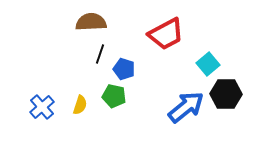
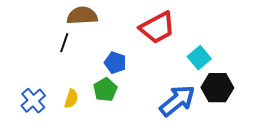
black line: (100, 54) -> (64, 43), moved
green pentagon: (114, 96) -> (105, 90), turned 30

